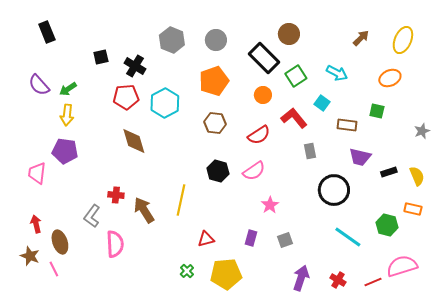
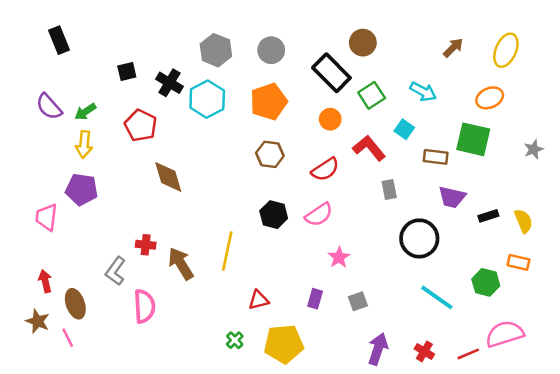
red pentagon: (126, 97) -> (141, 125), moved, turned 30
cyan hexagon: (165, 103) -> (207, 99), moved
green square: (377, 111) -> (473, 139), size x1.8
gray star: (422, 131) -> (534, 149), moved

